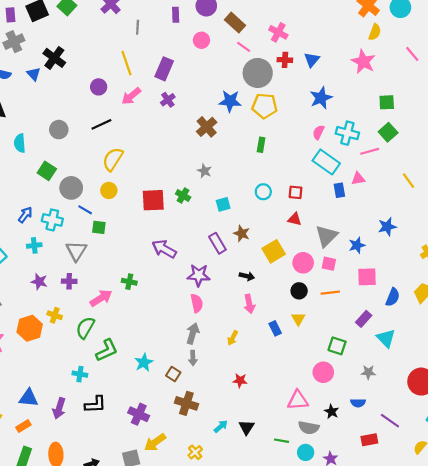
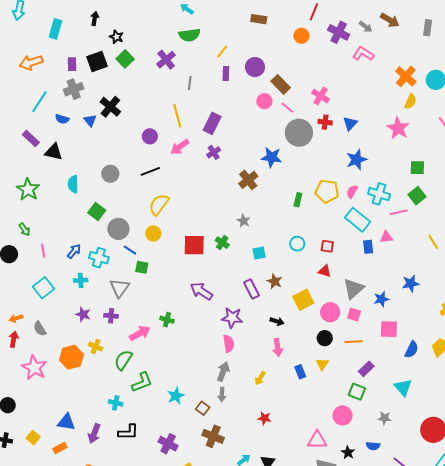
pink circle: (201, 40) -> (264, 101), moved
yellow pentagon: (265, 106) -> (327, 191), moved
purple rectangle: (364, 319) -> (366, 369), moved

